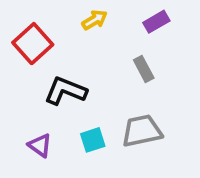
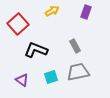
purple rectangle: (156, 22) -> (86, 12), turned -40
gray rectangle: (144, 69) -> (75, 46), moved

